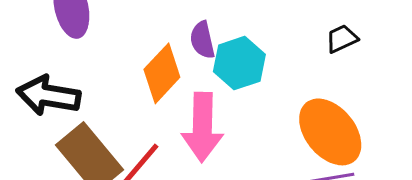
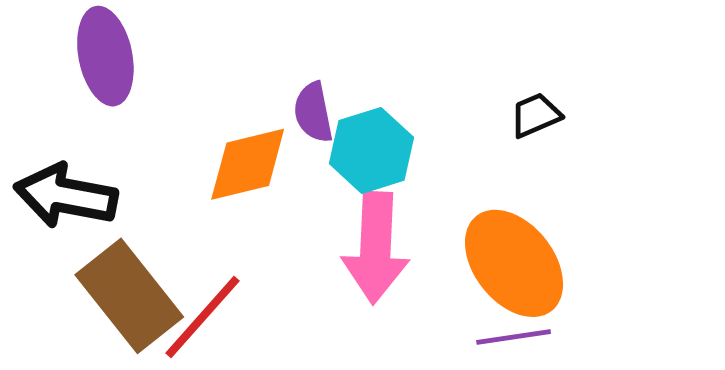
orange diamond: (162, 73) -> (248, 164), turned 32
pink arrow: (202, 127) -> (376, 248), moved

